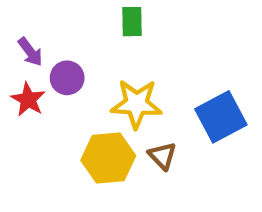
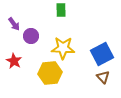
red star: (28, 100) -> (14, 61), moved
brown triangle: (162, 156) -> (103, 77), moved

